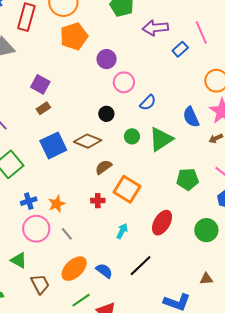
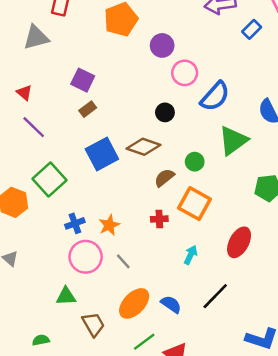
blue semicircle: (148, 103) -> (215, 96), size x1.5
green circle: (132, 136) -> (195, 162), moved
green triangle: (19, 260) -> (66, 296), turned -30

